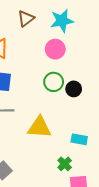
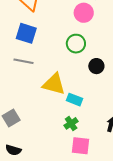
black circle: (74, 89) -> (96, 66), moved
cyan rectangle: (79, 139) -> (75, 100), moved

